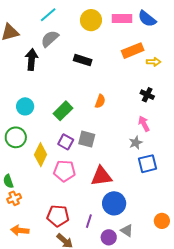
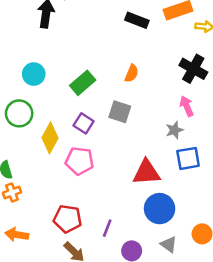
black rectangle: (83, 60) -> (137, 20), moved
black cross: (147, 95) -> (193, 69), size x1.5
gray square: (87, 139) -> (120, 112), moved
red triangle: (101, 176) -> (147, 172), moved
blue circle: (114, 203) -> (160, 209), moved
gray triangle: (127, 231) -> (169, 244), moved

